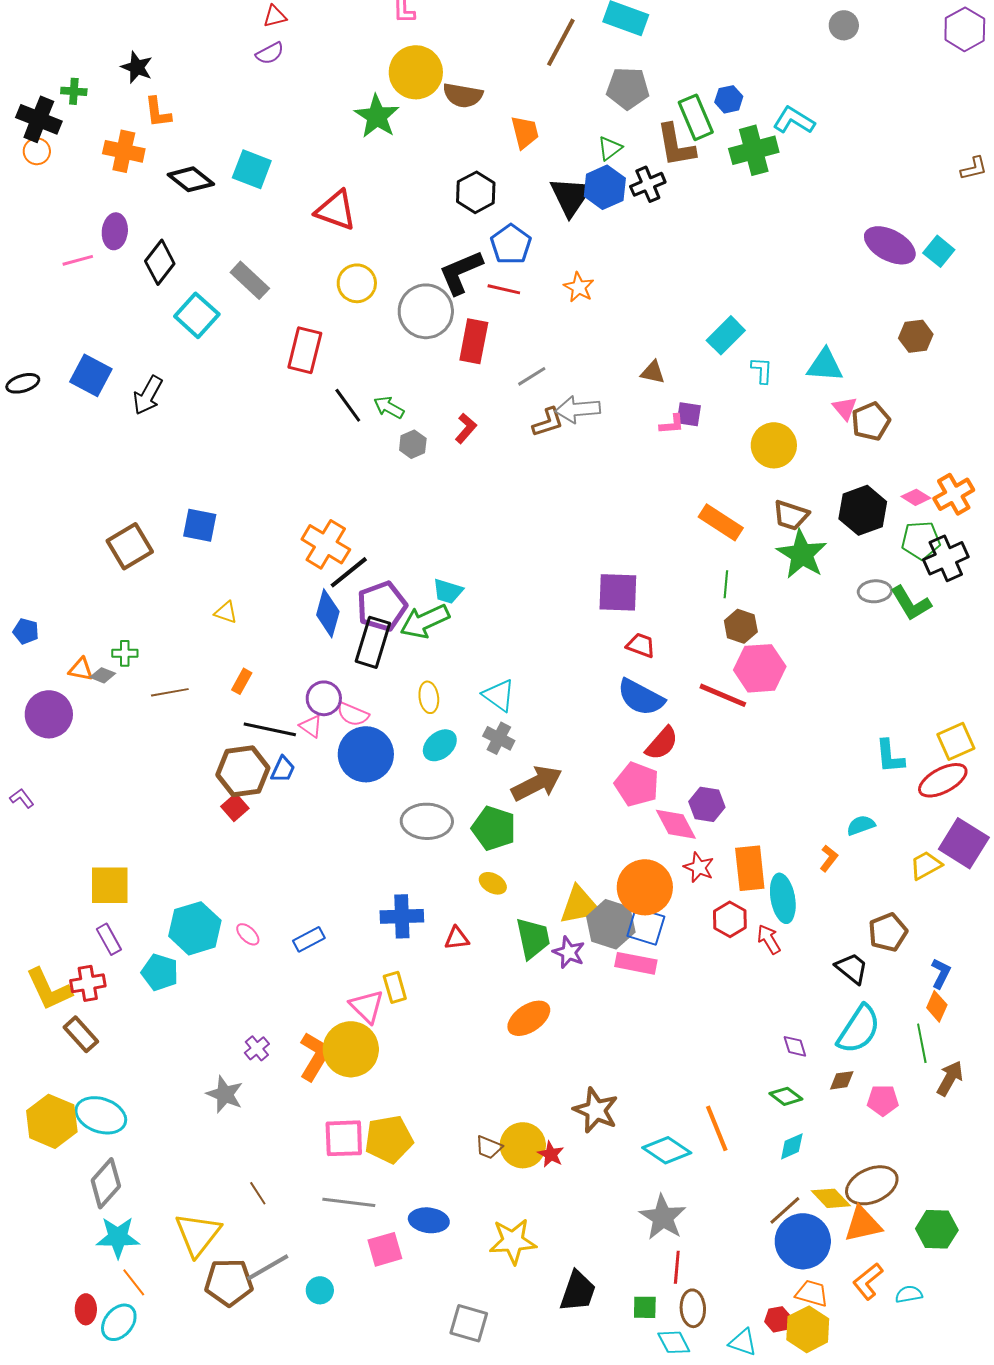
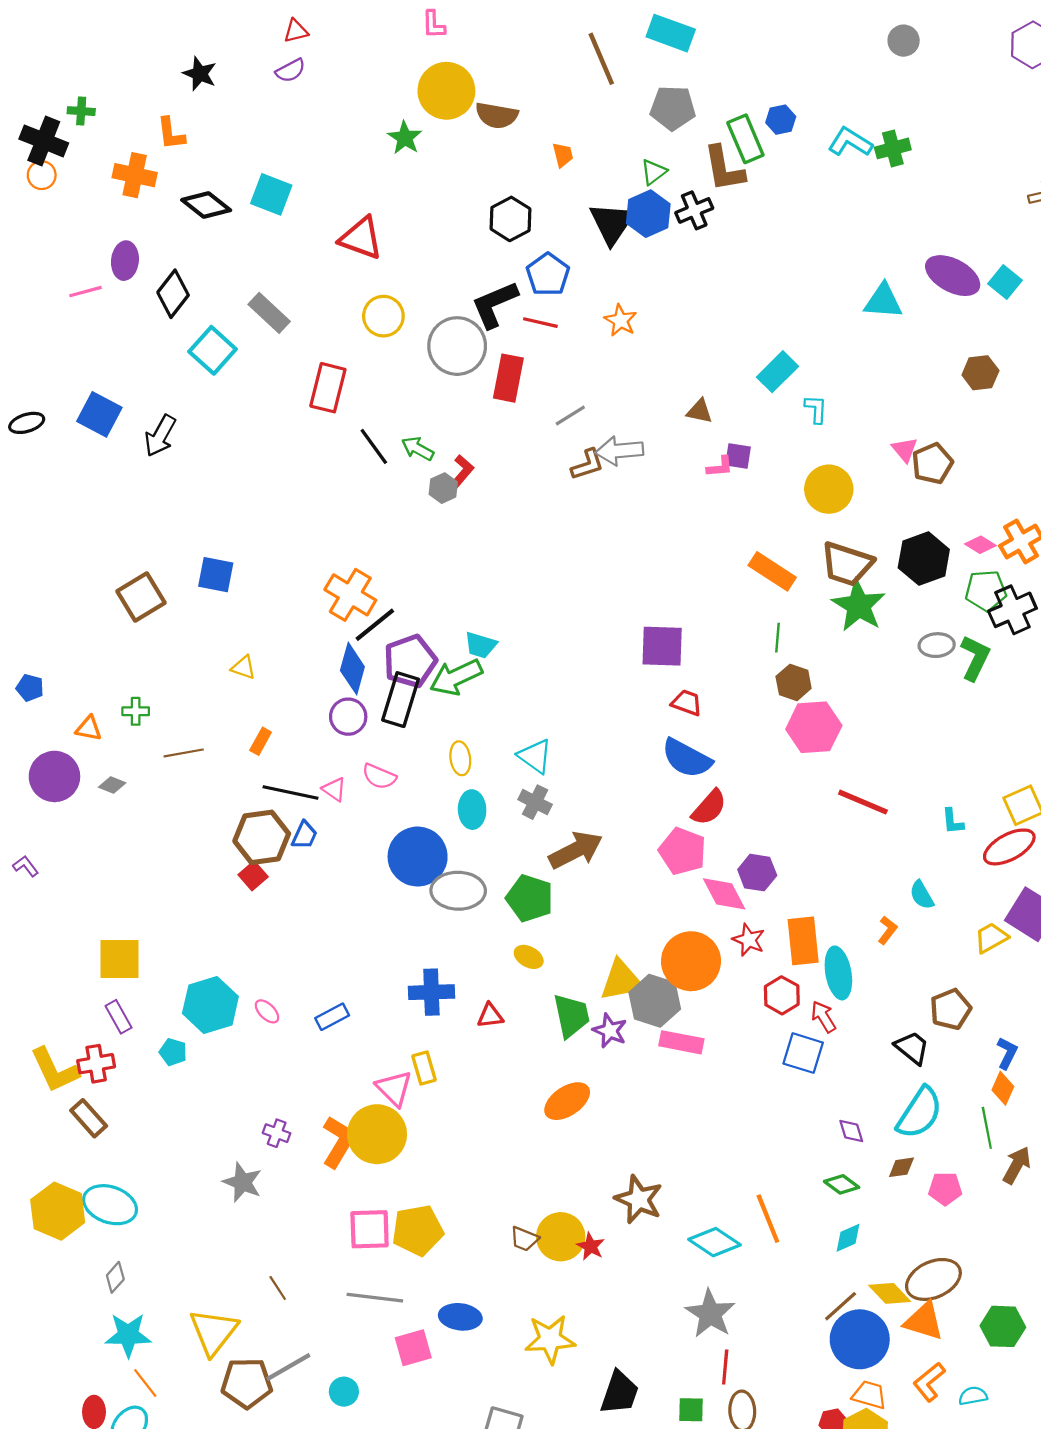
brown line: (561, 42) -> (601, 59), turned -51
black star: (137, 67) -> (200, 74), moved
green star: (377, 116) -> (405, 138), size x0.7
orange trapezoid: (525, 132) -> (563, 155), size x0.7
green cross: (754, 150) -> (893, 148), moved, size x0.7
cyan triangle: (825, 365) -> (883, 301), moved
red L-shape: (466, 428) -> (462, 471), moved
brown trapezoid: (791, 515) -> (847, 564), size x1.4
green L-shape: (911, 603) -> (975, 658), turned -123
gray diamond: (103, 675) -> (112, 785), moved
red line: (723, 695) -> (863, 802), moved
purple circle: (324, 698) -> (348, 717), moved
cyan ellipse: (440, 745) -> (472, 810), turned -52
blue circle: (366, 754) -> (418, 857), moved
cyan L-shape: (890, 756) -> (953, 821), size x0.7
cyan semicircle: (861, 825) -> (922, 895), turned -100
blue square: (646, 926) -> (803, 1053), moved
cyan pentagon: (160, 972) -> (173, 1052), size x0.7
purple cross: (257, 1048) -> (277, 1133), turned -30
gray diamond: (106, 1183) -> (115, 1277), size x0.6
orange triangle: (863, 1224) -> (924, 1321), turned 30

